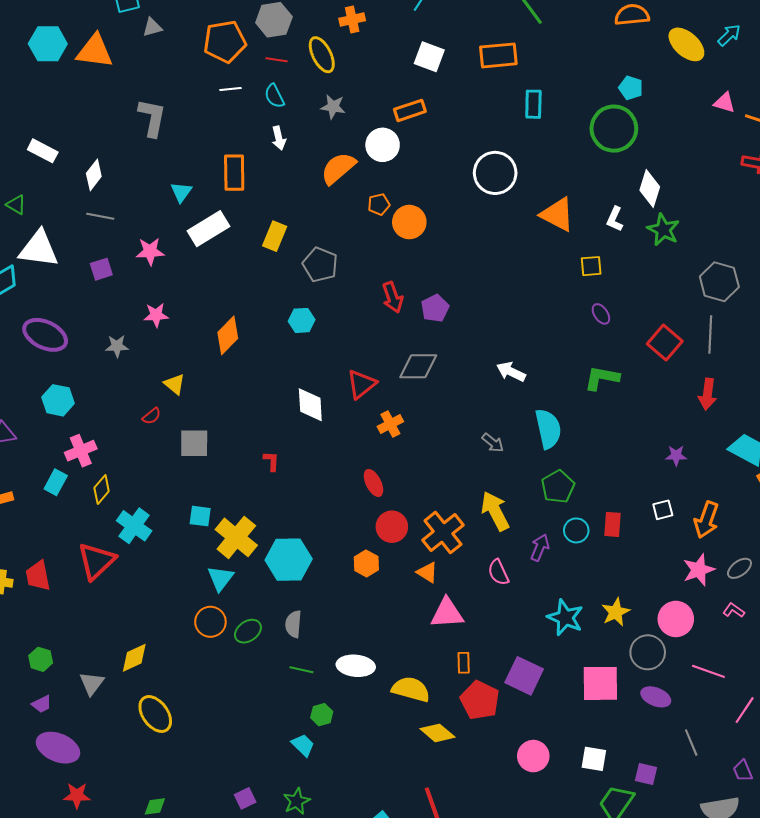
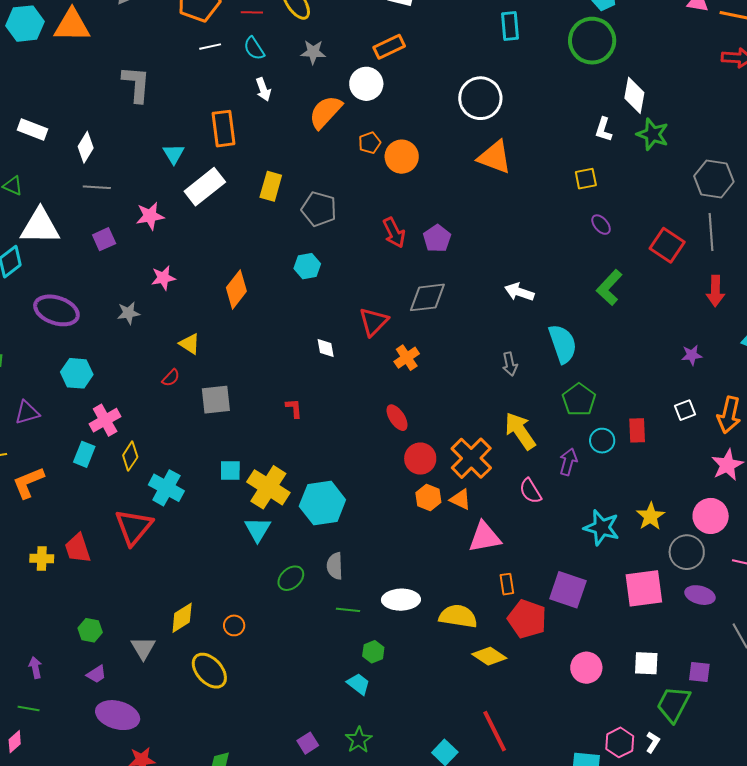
orange triangle: (557, 215) -> (495, 157), moved
green L-shape: (602, 378) -> (609, 288), turned -51
white diamond: (310, 405) -> (326, 348), size x0.6
gray arrow: (493, 443) -> (510, 364), turned 45
orange hexagon: (366, 563) -> (428, 497), moved
orange circle: (210, 622) -> (234, 625), moved, size x0.7

